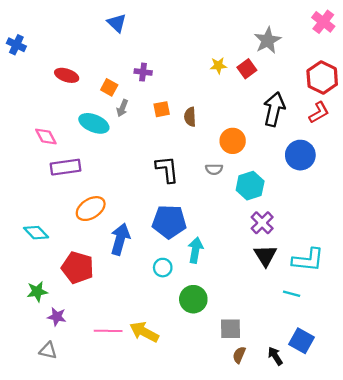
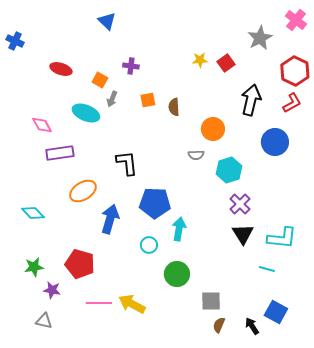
gray star: (268, 40) -> (260, 38), moved
black L-shape: (167, 169) -> (127, 163), moved
red pentagon: (78, 268) -> (80, 264), moved

